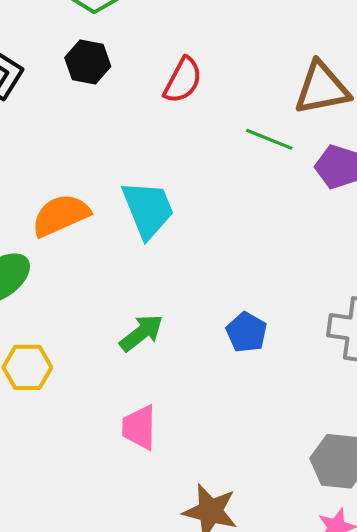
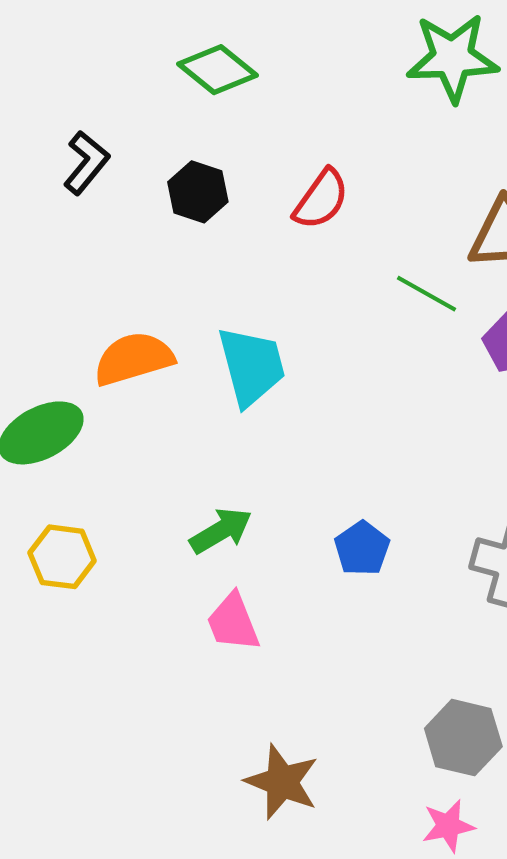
black hexagon: (88, 62) -> (198, 192), moved
pink trapezoid: (139, 427) -> (233, 622), moved, turned -30

